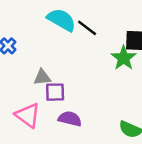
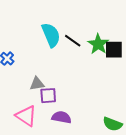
cyan semicircle: (61, 20) -> (51, 35), turned 40
green star: (124, 58) -> (98, 44), moved

